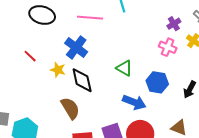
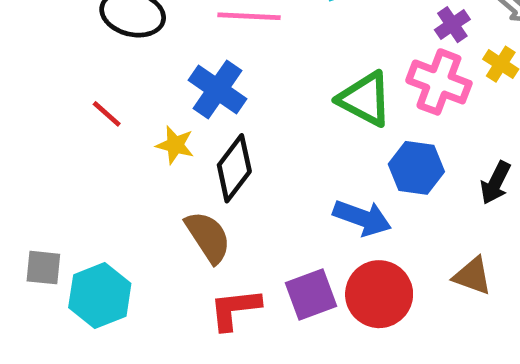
pink cross: (168, 47) -> (439, 82), size x1.4
green triangle: (124, 68) -> (365, 99), moved, size x1.4
black diamond: (82, 80) -> (234, 168), turned 52

